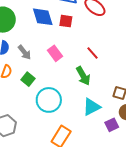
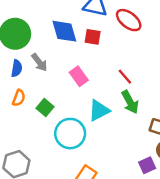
gray arrow: (24, 52) -> (39, 62), moved
green arrow: (83, 76) -> (130, 102), moved
cyan triangle: (92, 107) -> (99, 110), moved

